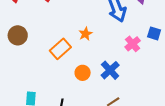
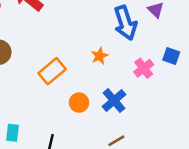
orange star: (85, 34) -> (99, 56), moved

